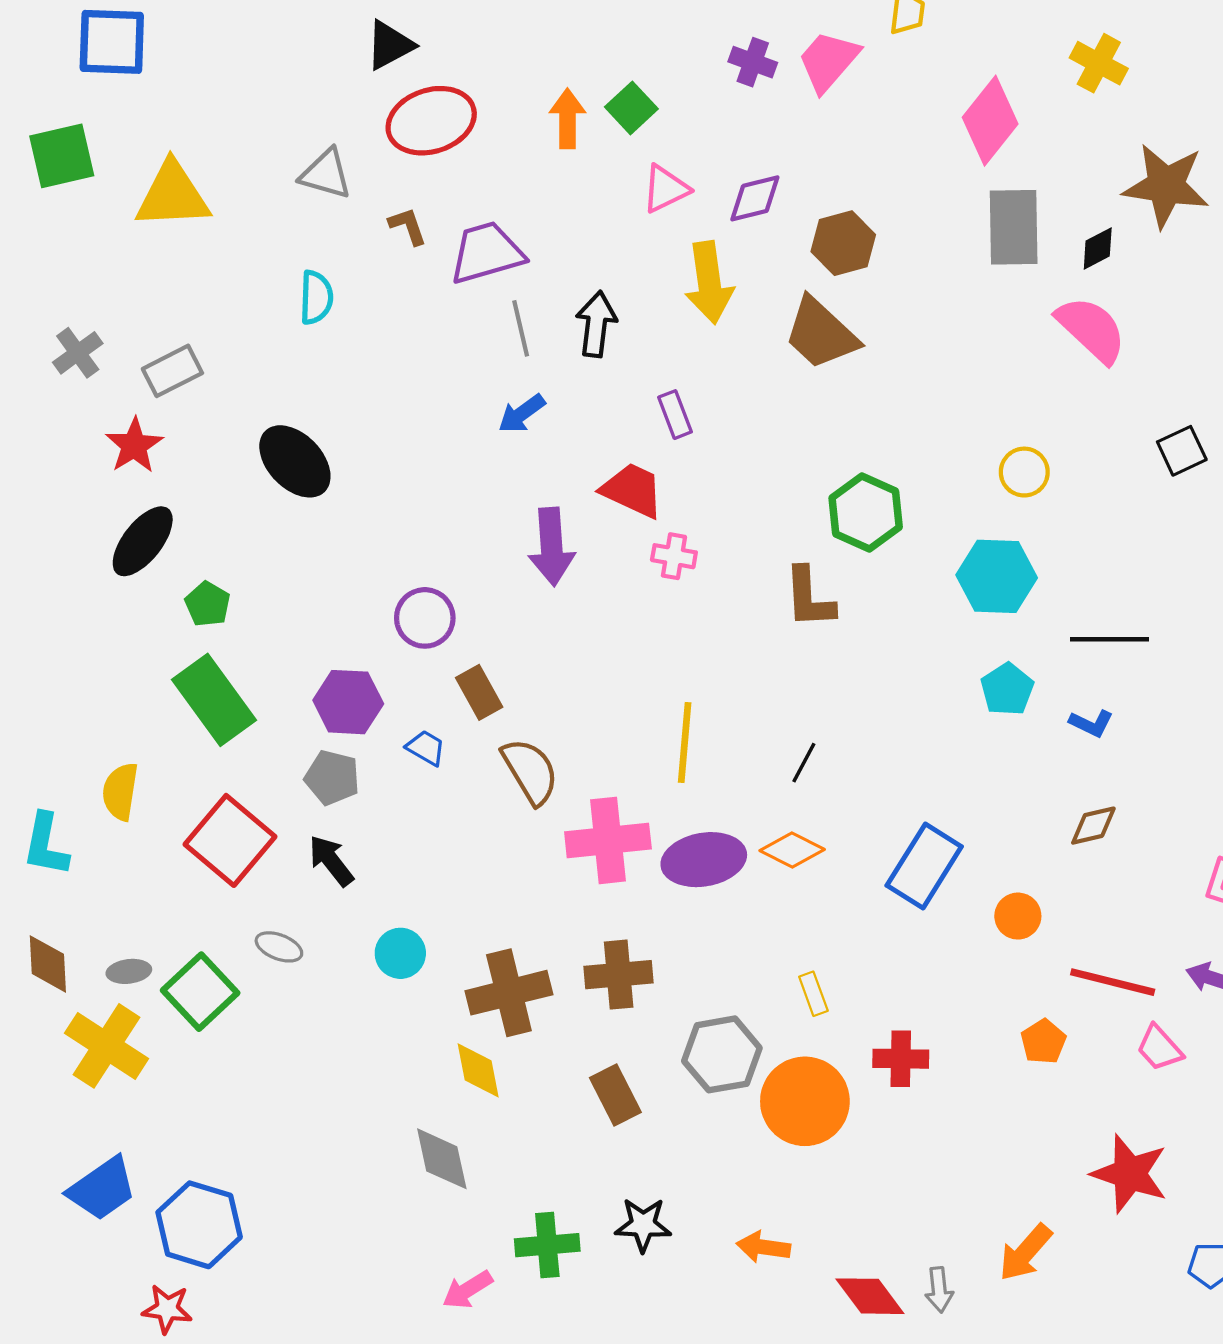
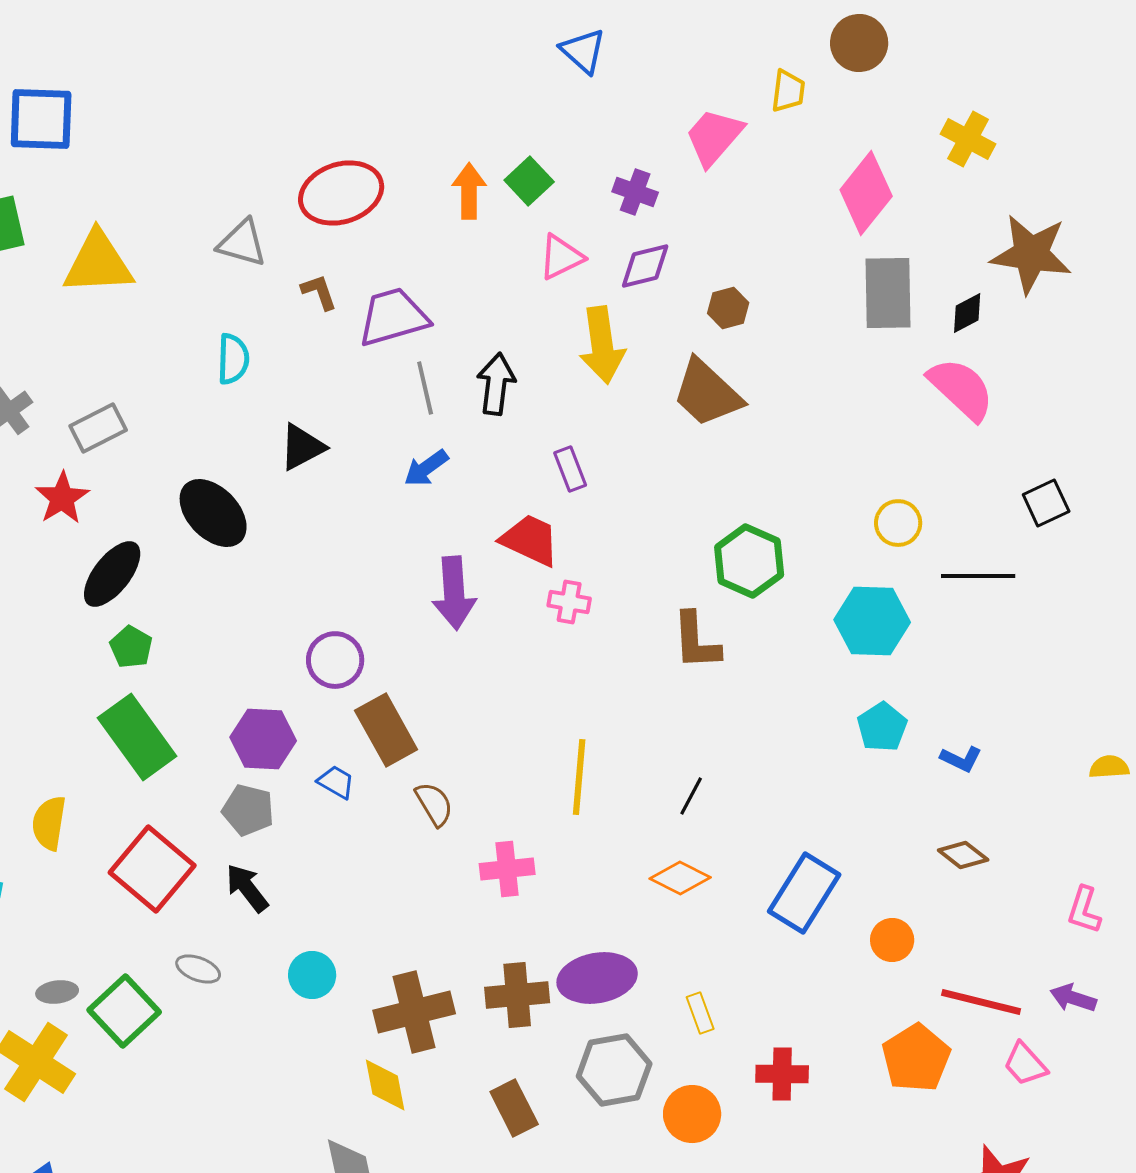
black triangle: (390, 45) -> (302, 447), moved
purple cross: (753, 62) -> (635, 192), moved
brown hexagon: (843, 243) -> (728, 308), size x0.7
black ellipse: (143, 541) -> (112, 574), moved
black line: (1109, 639) -> (978, 576), moved
brown rectangle: (479, 692) -> (386, 730), size x1.4
brown semicircle: (530, 771) -> (434, 804), size x0.7
brown diamond: (1093, 826) -> (963, 855), turned 51
pink cross: (608, 840) -> (507, 869), size x0.7
purple ellipse: (704, 860) -> (597, 978), moved
orange pentagon: (1043, 1042) -> (916, 1058), size x1.6
orange circle: (805, 1101) -> (692, 1114), size x0.7

